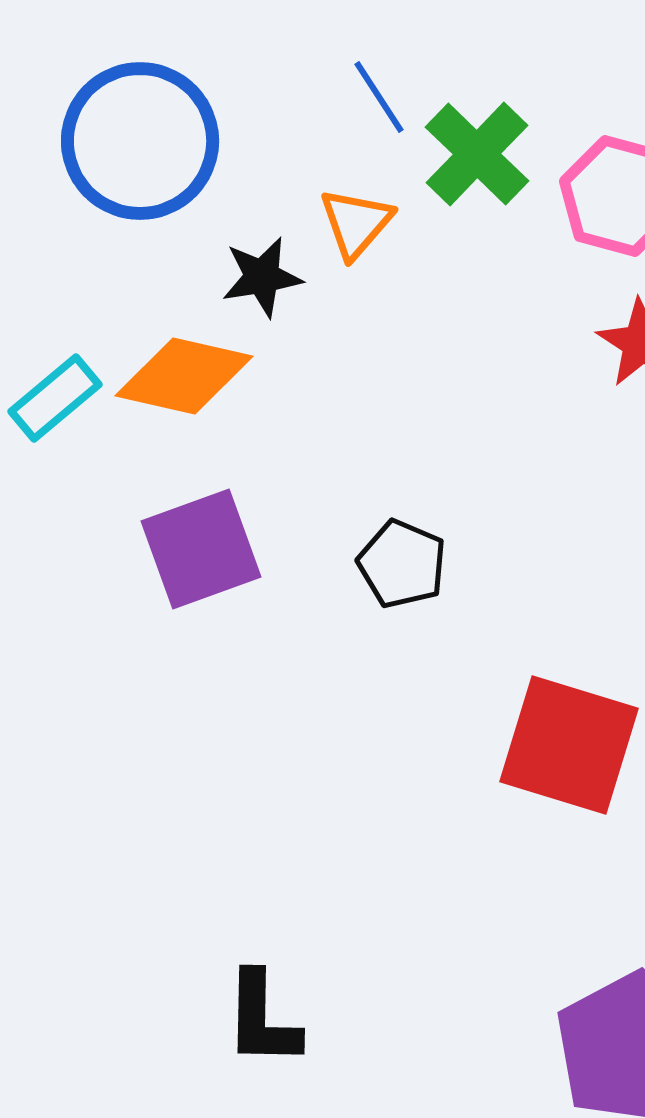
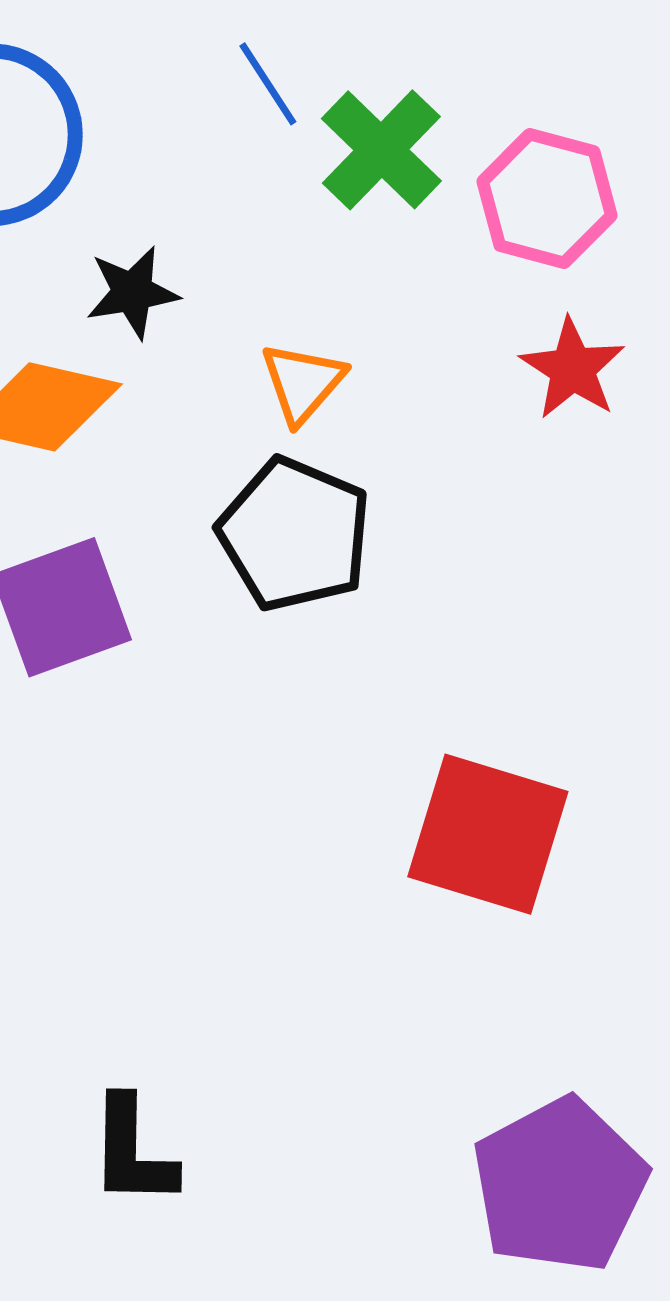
orange triangle: (356, 223) -> (303, 383), moved
black pentagon: (402, 564) -> (295, 534), moved, size x1.5

